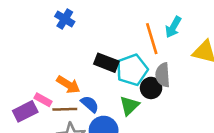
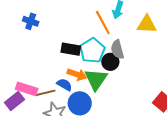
orange arrow: (68, 85) -> (77, 74), moved
pink rectangle: (43, 100) -> (27, 89), size x1.5
green triangle: (129, 106) -> (96, 79), size x1.4

